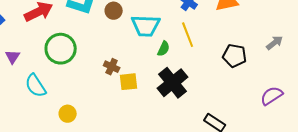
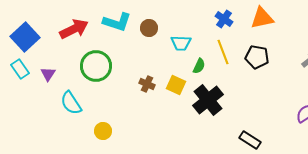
cyan trapezoid: (146, 26) -> (181, 43), size x0.7
black pentagon: (235, 56) -> (257, 57), moved
yellow square: (129, 82) -> (176, 85), moved, turned 30

